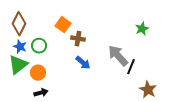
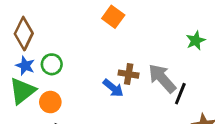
orange square: (63, 25) -> (113, 17), moved
brown cross: (78, 39) -> (129, 74), moved

